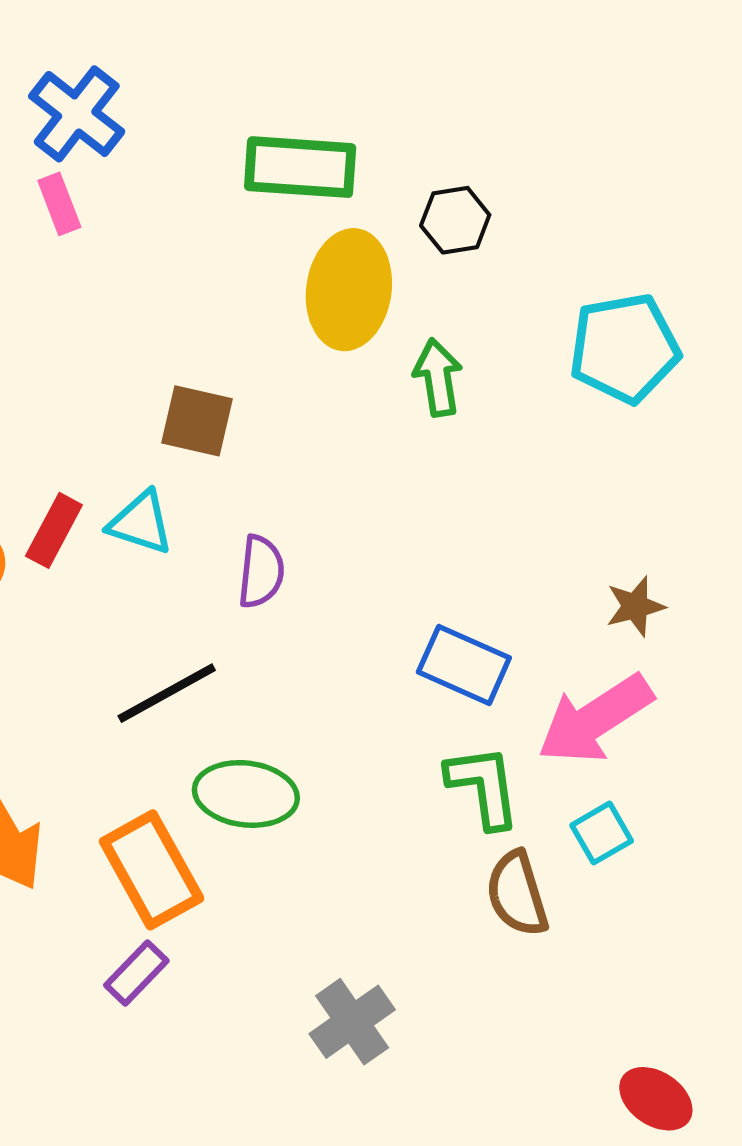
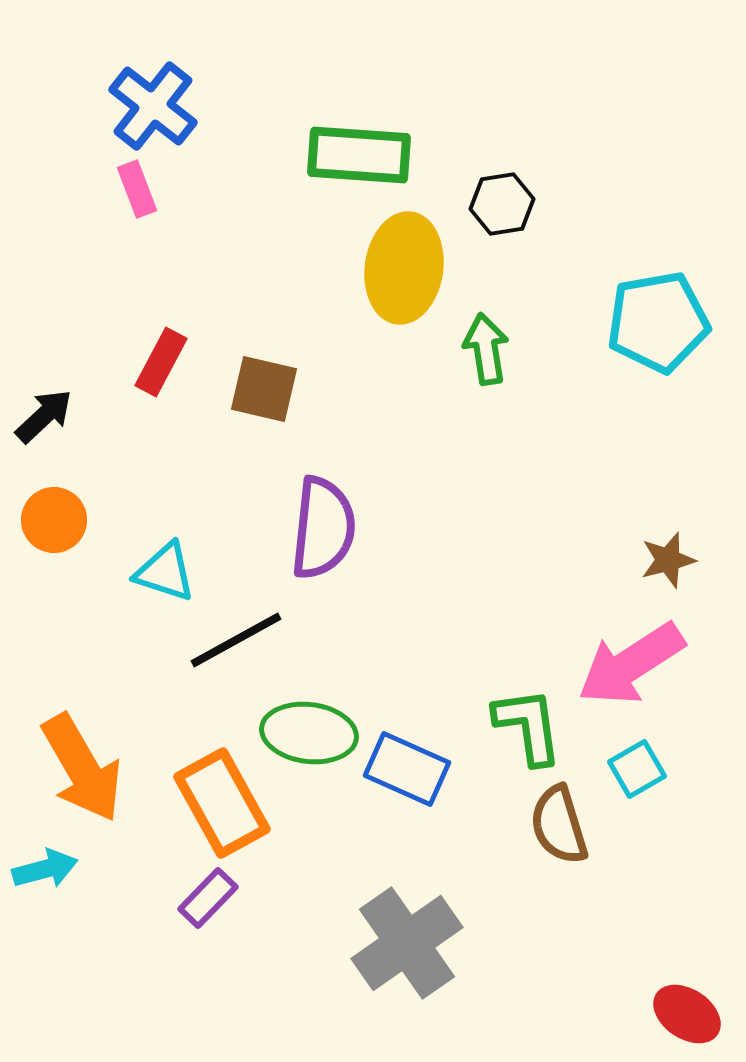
cyan triangle: (141, 523) -> (165, 572), moved
red rectangle: (54, 530) -> (161, 362), moved
purple semicircle: (261, 572) -> (323, 528), size x1.5
blue rectangle: (464, 665) -> (407, 769), moved
gray cross: (352, 1022) -> (407, 943), size x1.4

